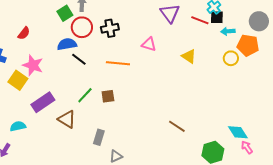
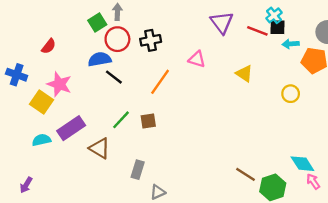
yellow circle: (231, 58) -> (291, 94), moved
orange line: (118, 63) -> (160, 82), turned -60
cyan semicircle: (18, 126) -> (42, 140), moved
brown line: (177, 126) -> (246, 174), moved

